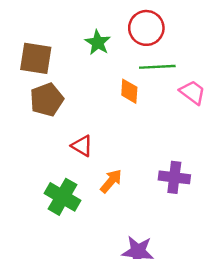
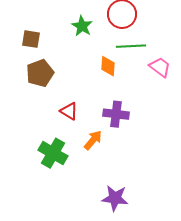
brown square: (36, 58) -> (31, 39), size x0.7
purple cross: (174, 177) -> (116, 114), moved

